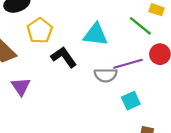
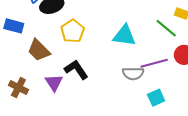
black L-shape: (64, 57) -> (76, 70), moved

